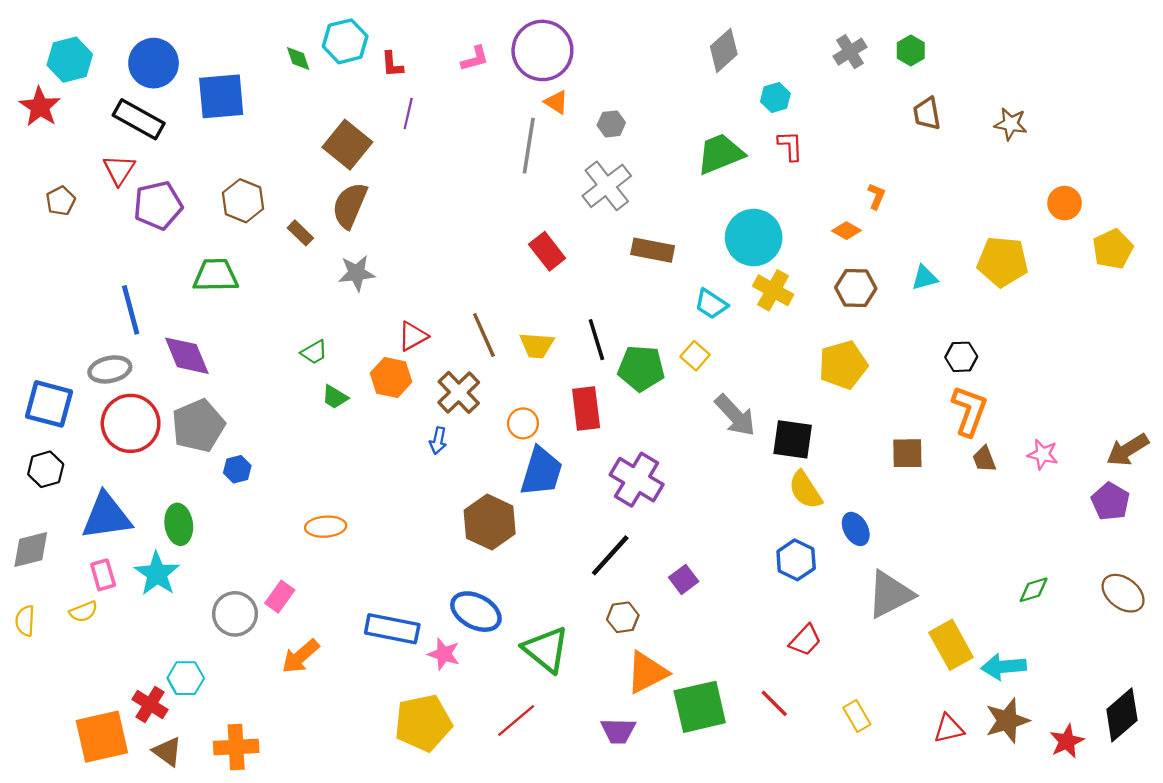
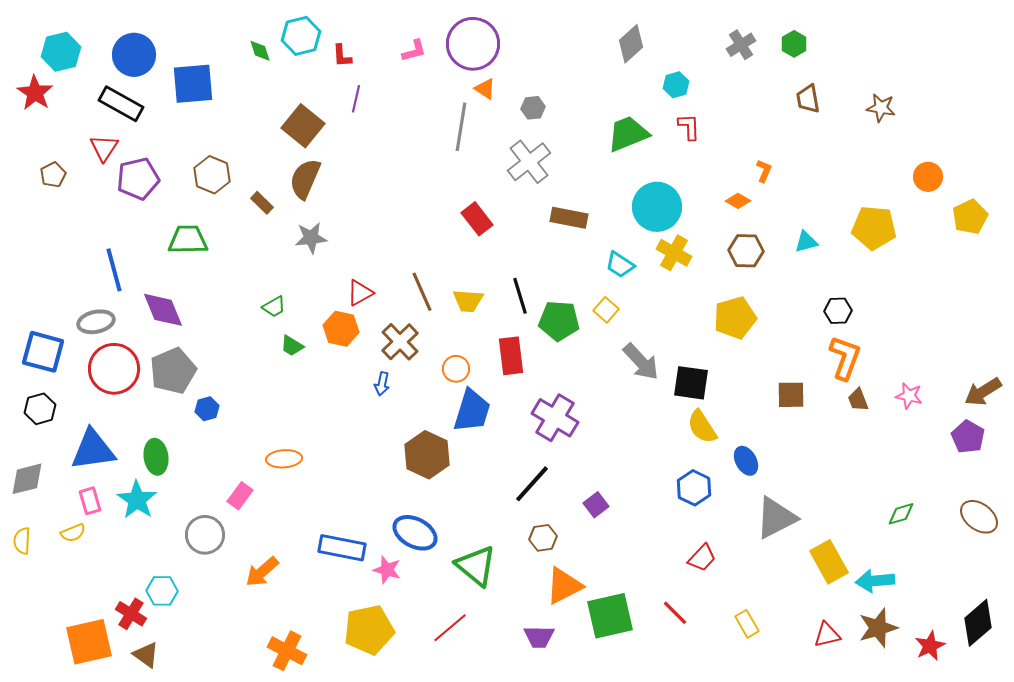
pink rectangle: (280, 597) -> (240, 496), moved
orange cross: (236, 747) -> (287, 651), moved, turned 30

